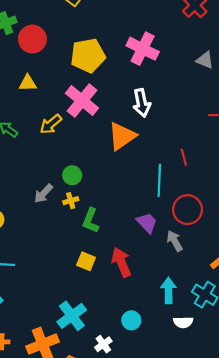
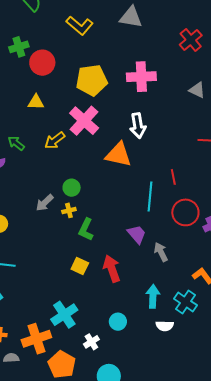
pink cross: (143, 49) -> (141, 77), turned -32
orange triangle: (122, 136) -> (118, 155), turned 44
red circle: (188, 210) -> (185, 212), moved

